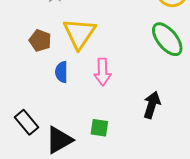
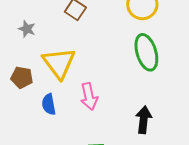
green ellipse: (167, 39) -> (146, 52), turned 33

